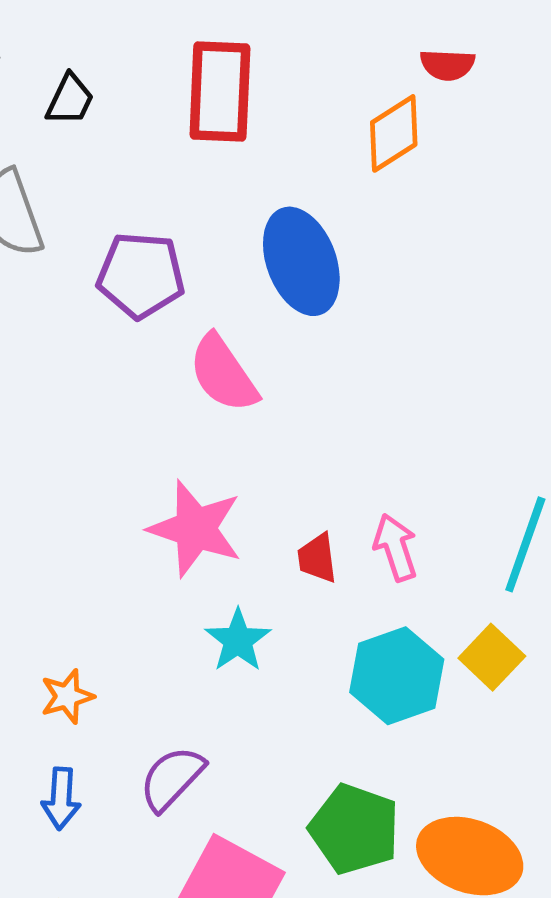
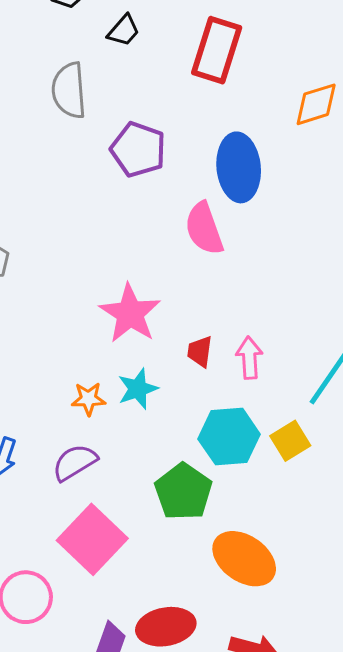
pink semicircle: (223, 374) -> (204, 229), moved
orange star: (67, 696) -> (88, 399), moved
green pentagon: (354, 829) -> (183, 492), moved

